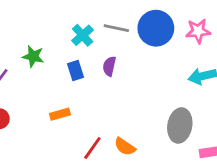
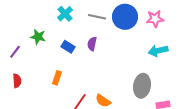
cyan cross: (83, 35) -> (65, 14), moved
blue rectangle: (75, 70) -> (68, 47), turned -40
orange rectangle: (60, 114) -> (57, 78), turned -56

